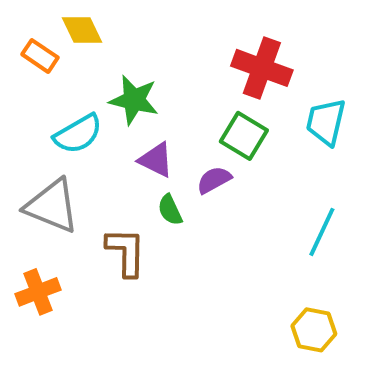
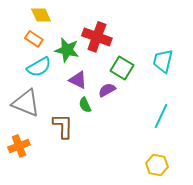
orange rectangle: (40, 56) -> (34, 39), moved
red cross: (262, 68) -> (97, 37), moved

